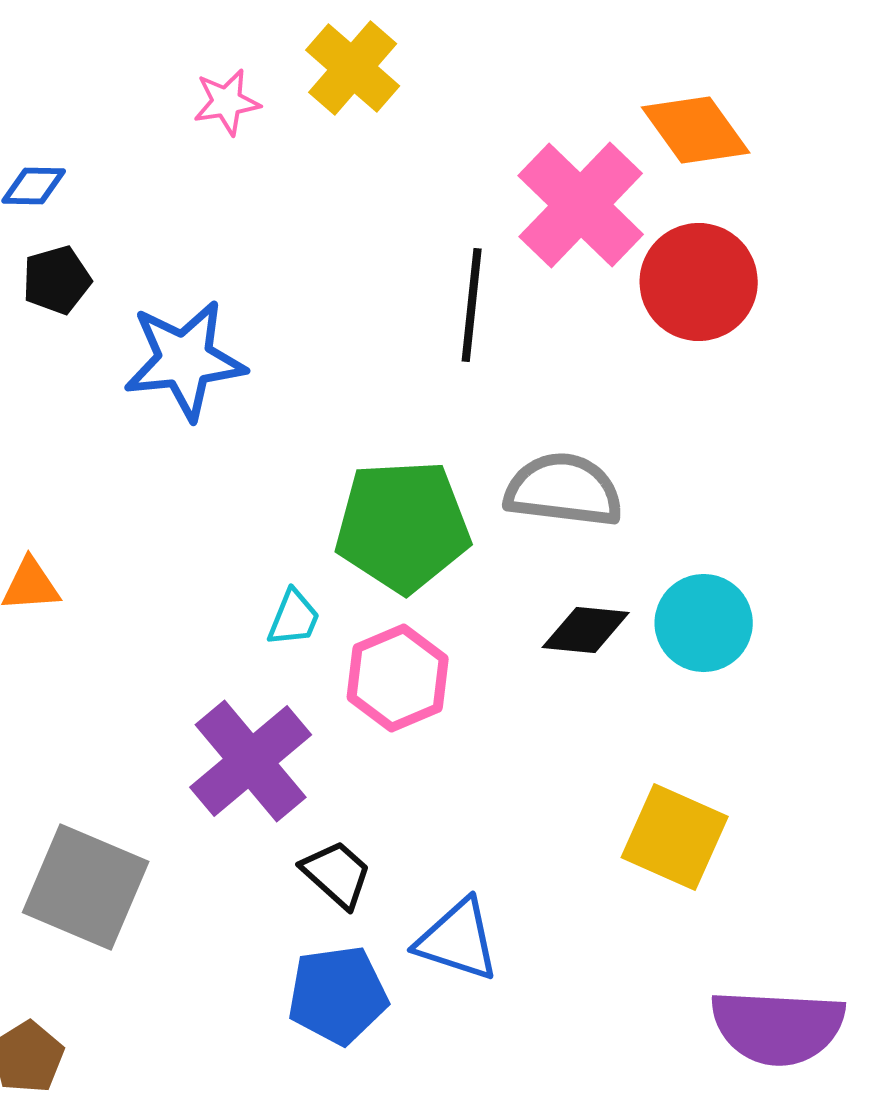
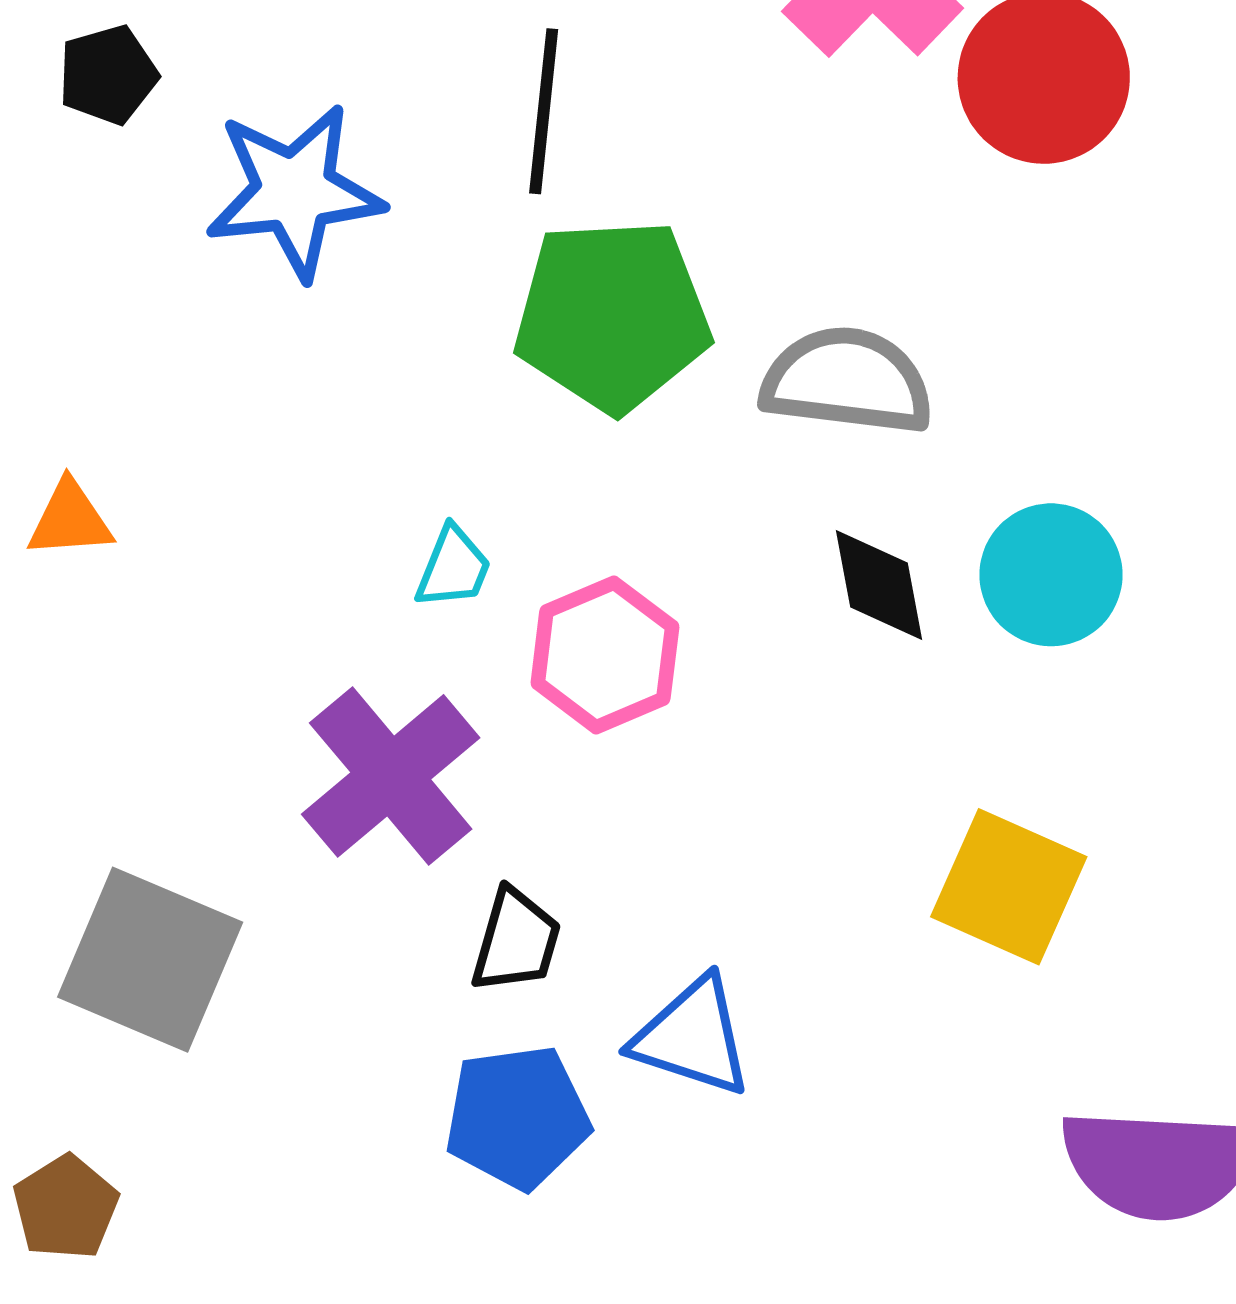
black line: (472, 305) -> (544, 111), moved
green pentagon: (403, 526) -> (612, 315), moved
black diamond: (586, 630) -> (879, 585), turned 74
black trapezoid: (337, 874) -> (516, 941), turned 64

